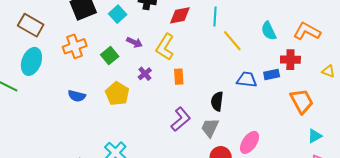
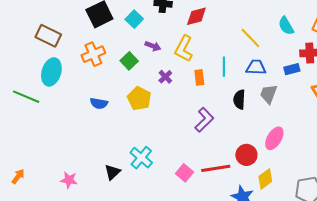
cyan line: (215, 17) -> (224, 67), moved
blue trapezoid: (247, 80) -> (256, 67), moved
gray trapezoid: (210, 128) -> (269, 94), moved

